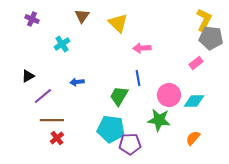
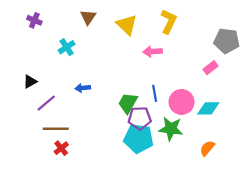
yellow L-shape: (204, 20) -> (169, 21), moved
blue line: (138, 78) -> (155, 93), moved
cyan pentagon: (111, 129) -> (139, 138), moved
purple pentagon: (130, 144) -> (140, 118), moved

